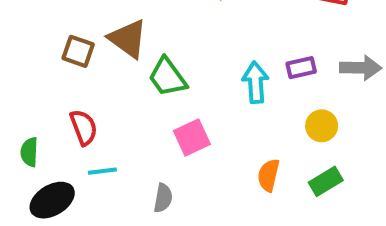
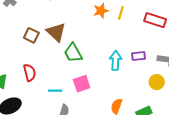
yellow circle: (322, 126) -> (157, 82), moved
cyan line: (102, 171) -> (55, 91), moved

